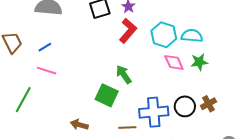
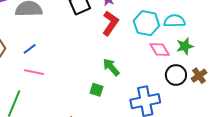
green square: (107, 95) -> (97, 90), size x0.6
brown cross: (208, 104) -> (199, 76), moved
black circle: (185, 106) -> (176, 75), moved

